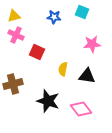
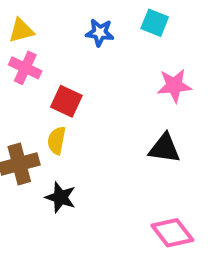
yellow semicircle: (63, 69) -> (57, 140), moved
black star: (48, 101) -> (60, 197), moved, size x0.7
pink diamond: (81, 109) -> (172, 233), moved

